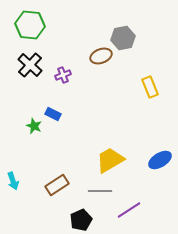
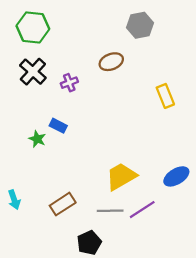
gray hexagon: (123, 38) -> (140, 25), moved
purple line: (129, 210) -> (142, 210), moved

